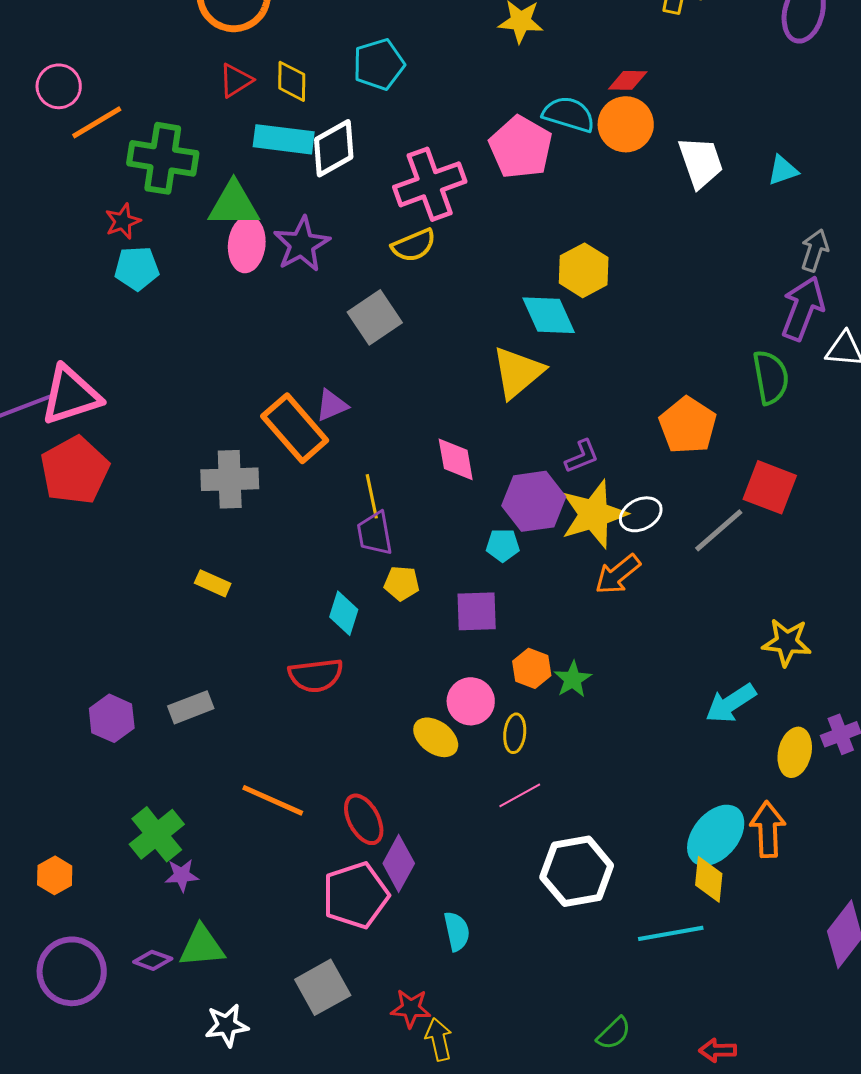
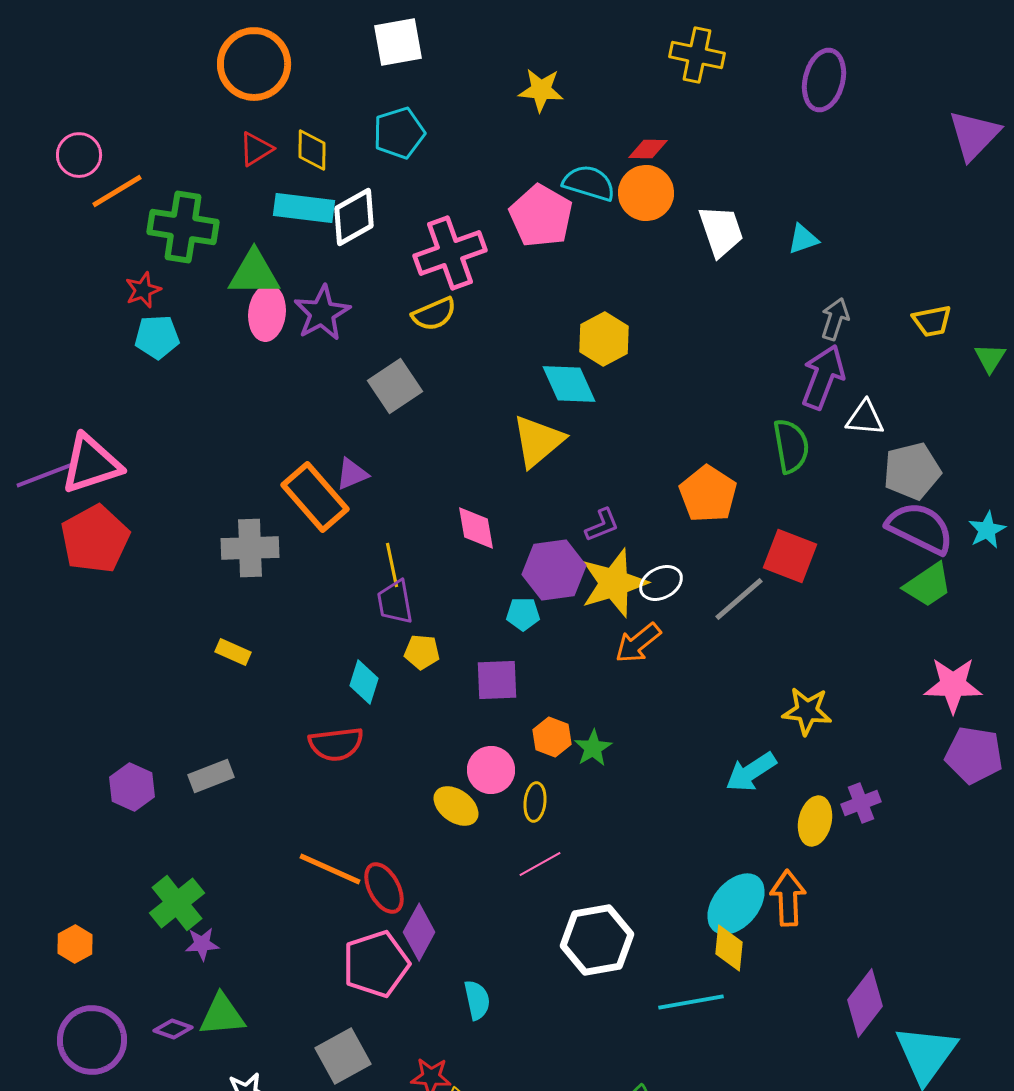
orange line: (273, 800) -> (330, 869), moved

